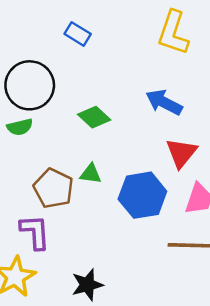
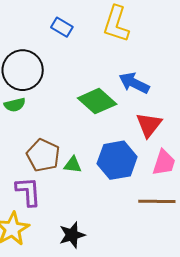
yellow L-shape: (173, 33) -> (116, 24), moved
green diamond: (94, 117) -> (97, 101), moved, size x1.4
green triangle: (91, 174) -> (73, 165), moved

